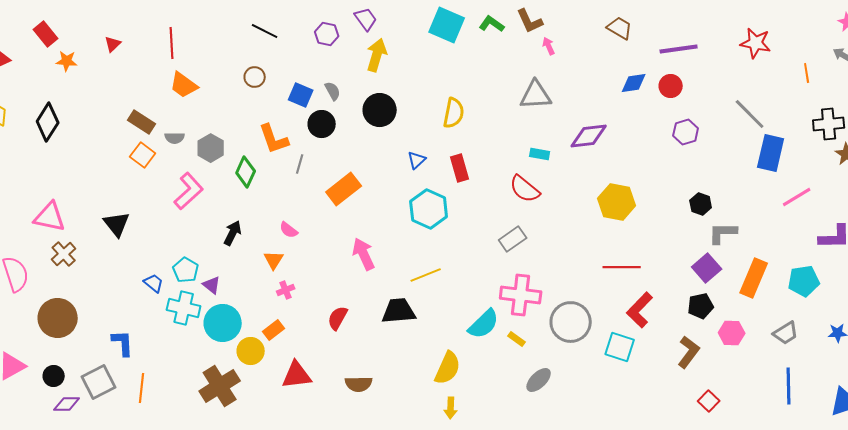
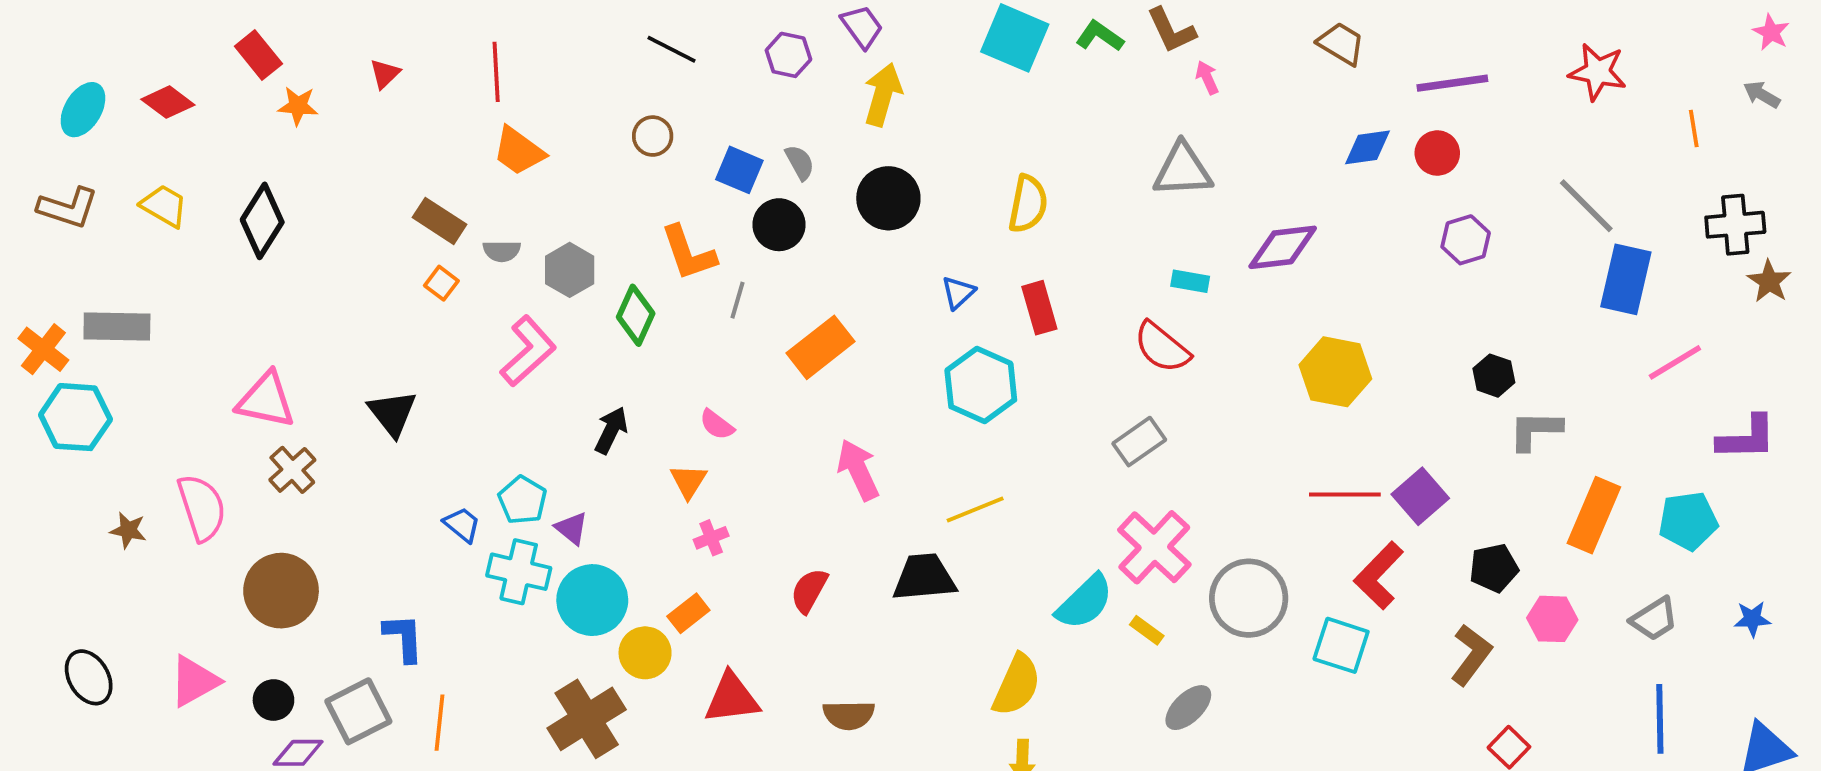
orange square: (143, 155) -> (441, 283), size x0.7
purple square: (707, 268) -> (1420, 496), moved
pink cross: (521, 295) -> (1154, 547), turned 36

